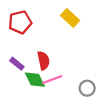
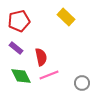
purple rectangle: (17, 64) -> (16, 48), moved
green diamond: (35, 80) -> (21, 76), moved

